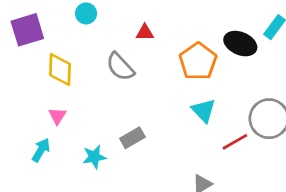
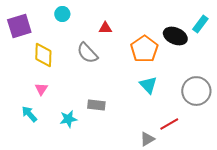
gray rectangle: (132, 138) -> (96, 105), turned 36
red line: (235, 142) -> (169, 124), moved
cyan arrow: (41, 150) -> (29, 114), turned -72

